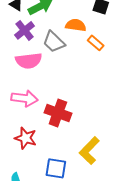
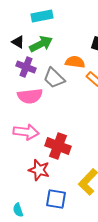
purple cross: (24, 30) -> (26, 67), turned -30
red star: (26, 138) -> (39, 170), moved

